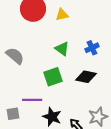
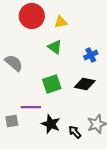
green triangle: (62, 49) -> (55, 47), moved

